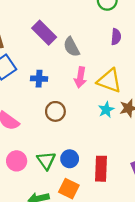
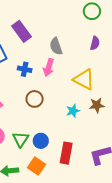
purple rectangle: (44, 33) -> (21, 31), moved
pink arrow: (80, 77) -> (49, 68), moved
cyan star: (106, 110) -> (73, 111), moved

